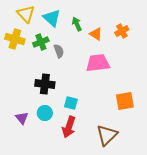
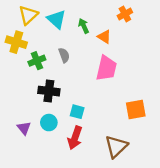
yellow triangle: (26, 14) -> (28, 15), turned 30
orange cross: (122, 31) -> (125, 14), moved
green cross: (41, 42) -> (37, 61), moved
pink trapezoid: (98, 63) -> (106, 68), turned 110

